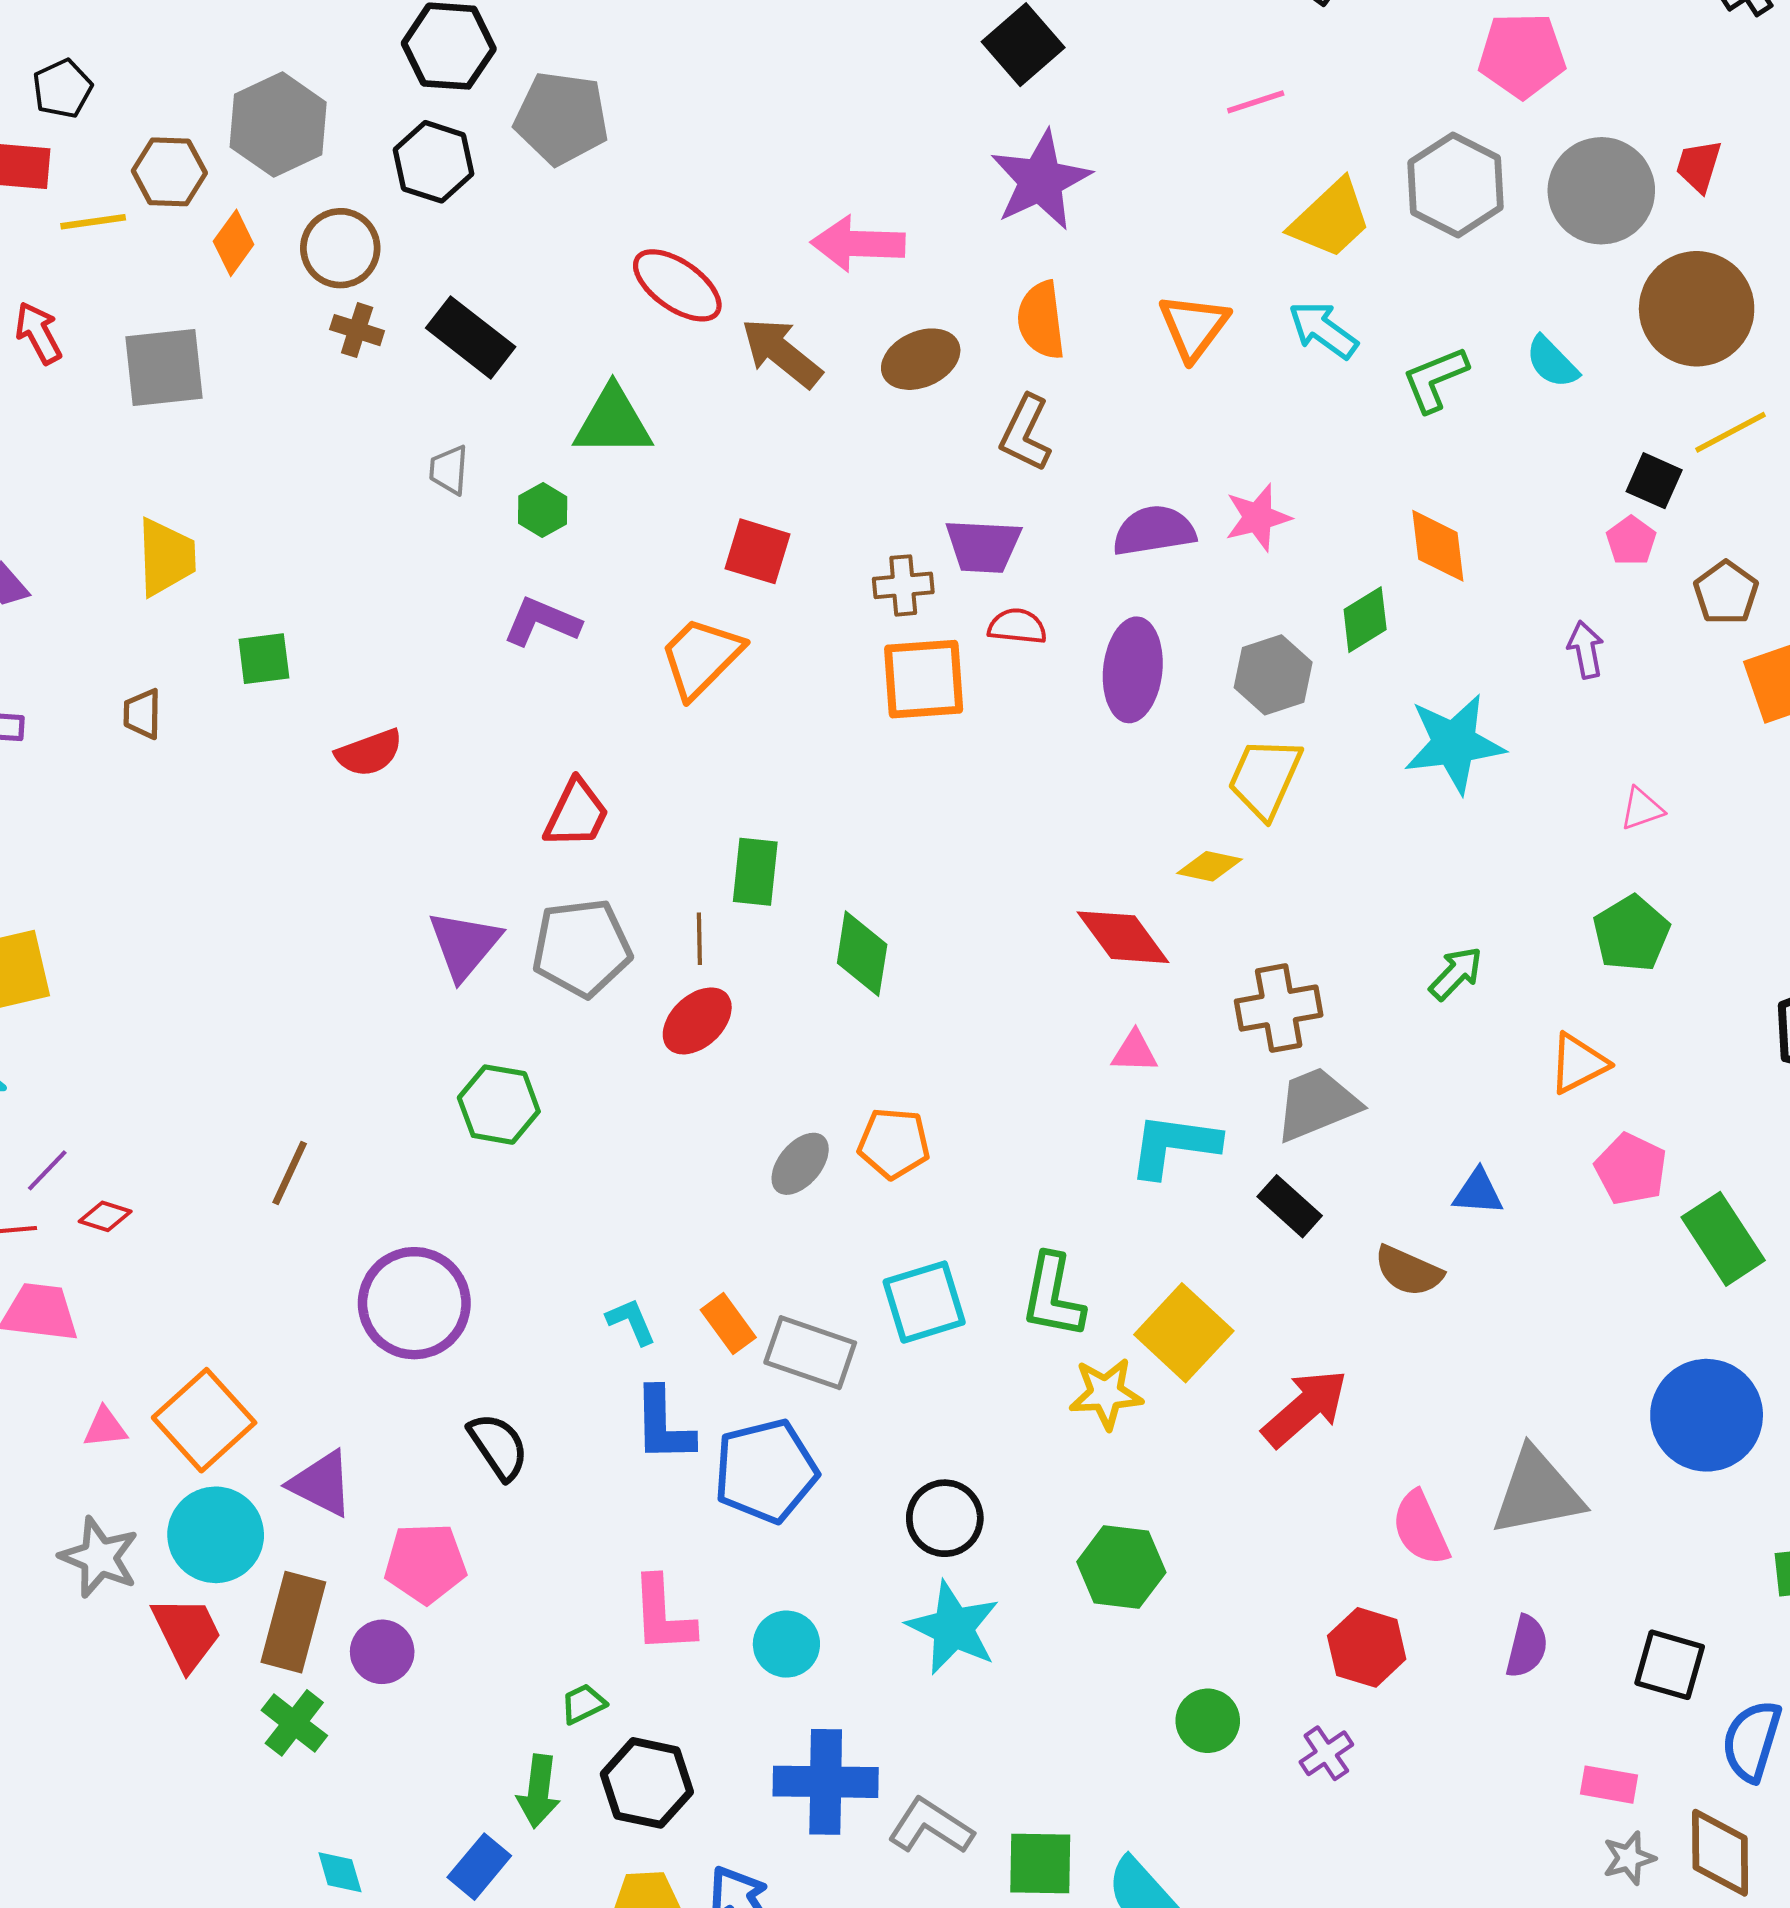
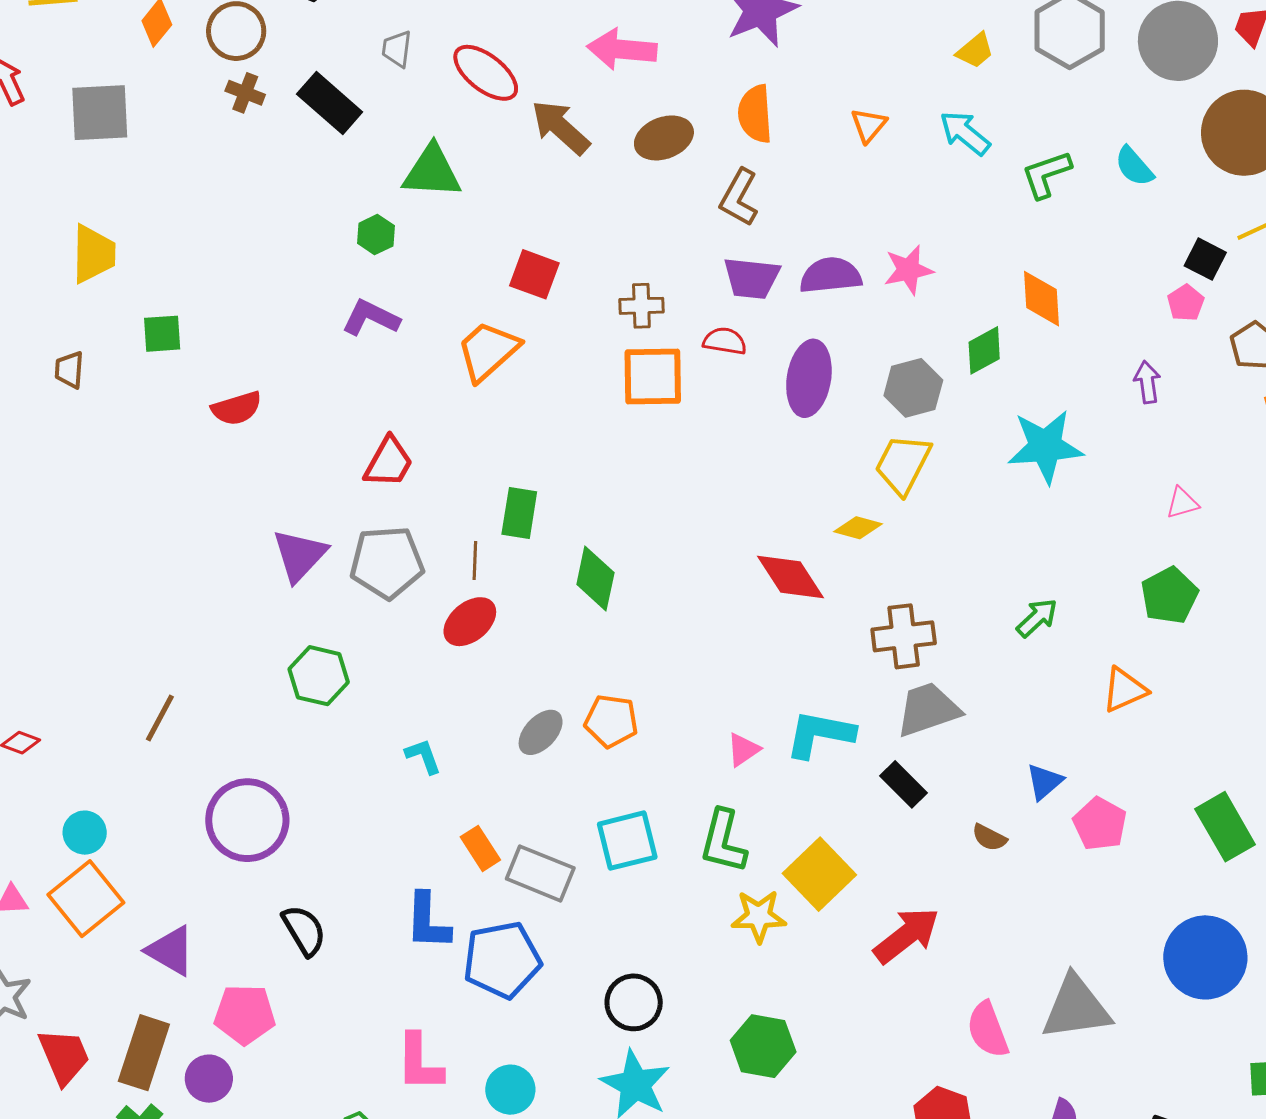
yellow trapezoid: (1331, 219) -> (975, 51), size x0.6
orange triangle: (1194, 327) -> (869, 125), size x0.7
gray trapezoid: (449, 470) -> (397, 49), moved
purple trapezoid: (983, 546) -> (752, 278), moved
pink triangle: (1135, 1052) -> (743, 750), moved, turned -39
pink pentagon: (1631, 1169) -> (1100, 824), moved
blue triangle: (1478, 1192) -> (1044, 782), turned -48
brown semicircle: (1408, 1271) -> (989, 838), size x0.7
cyan L-shape: (631, 1321) -> (423, 756), moved
cyan circle: (216, 1535) -> (85, 833), moved, size x0.6

